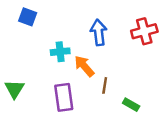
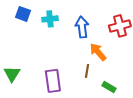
cyan cross: (60, 52) -> (50, 19), moved
orange arrow: (84, 66) -> (98, 52), moved

